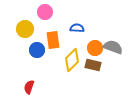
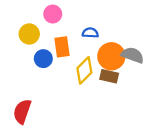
orange circle: (95, 48) -> (111, 56), size x1.5
red semicircle: (29, 87) -> (22, 111), moved, size x1.5

